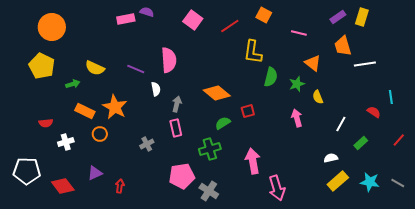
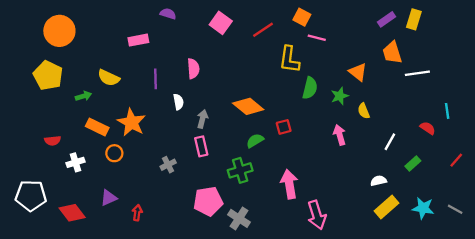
pink rectangle: (126, 19) -> (138, 40), moved
pink line: (299, 33) -> (317, 38), moved
pink semicircle: (169, 60) -> (193, 69), size x0.7
purple line: (136, 69) -> (156, 79), turned 66

